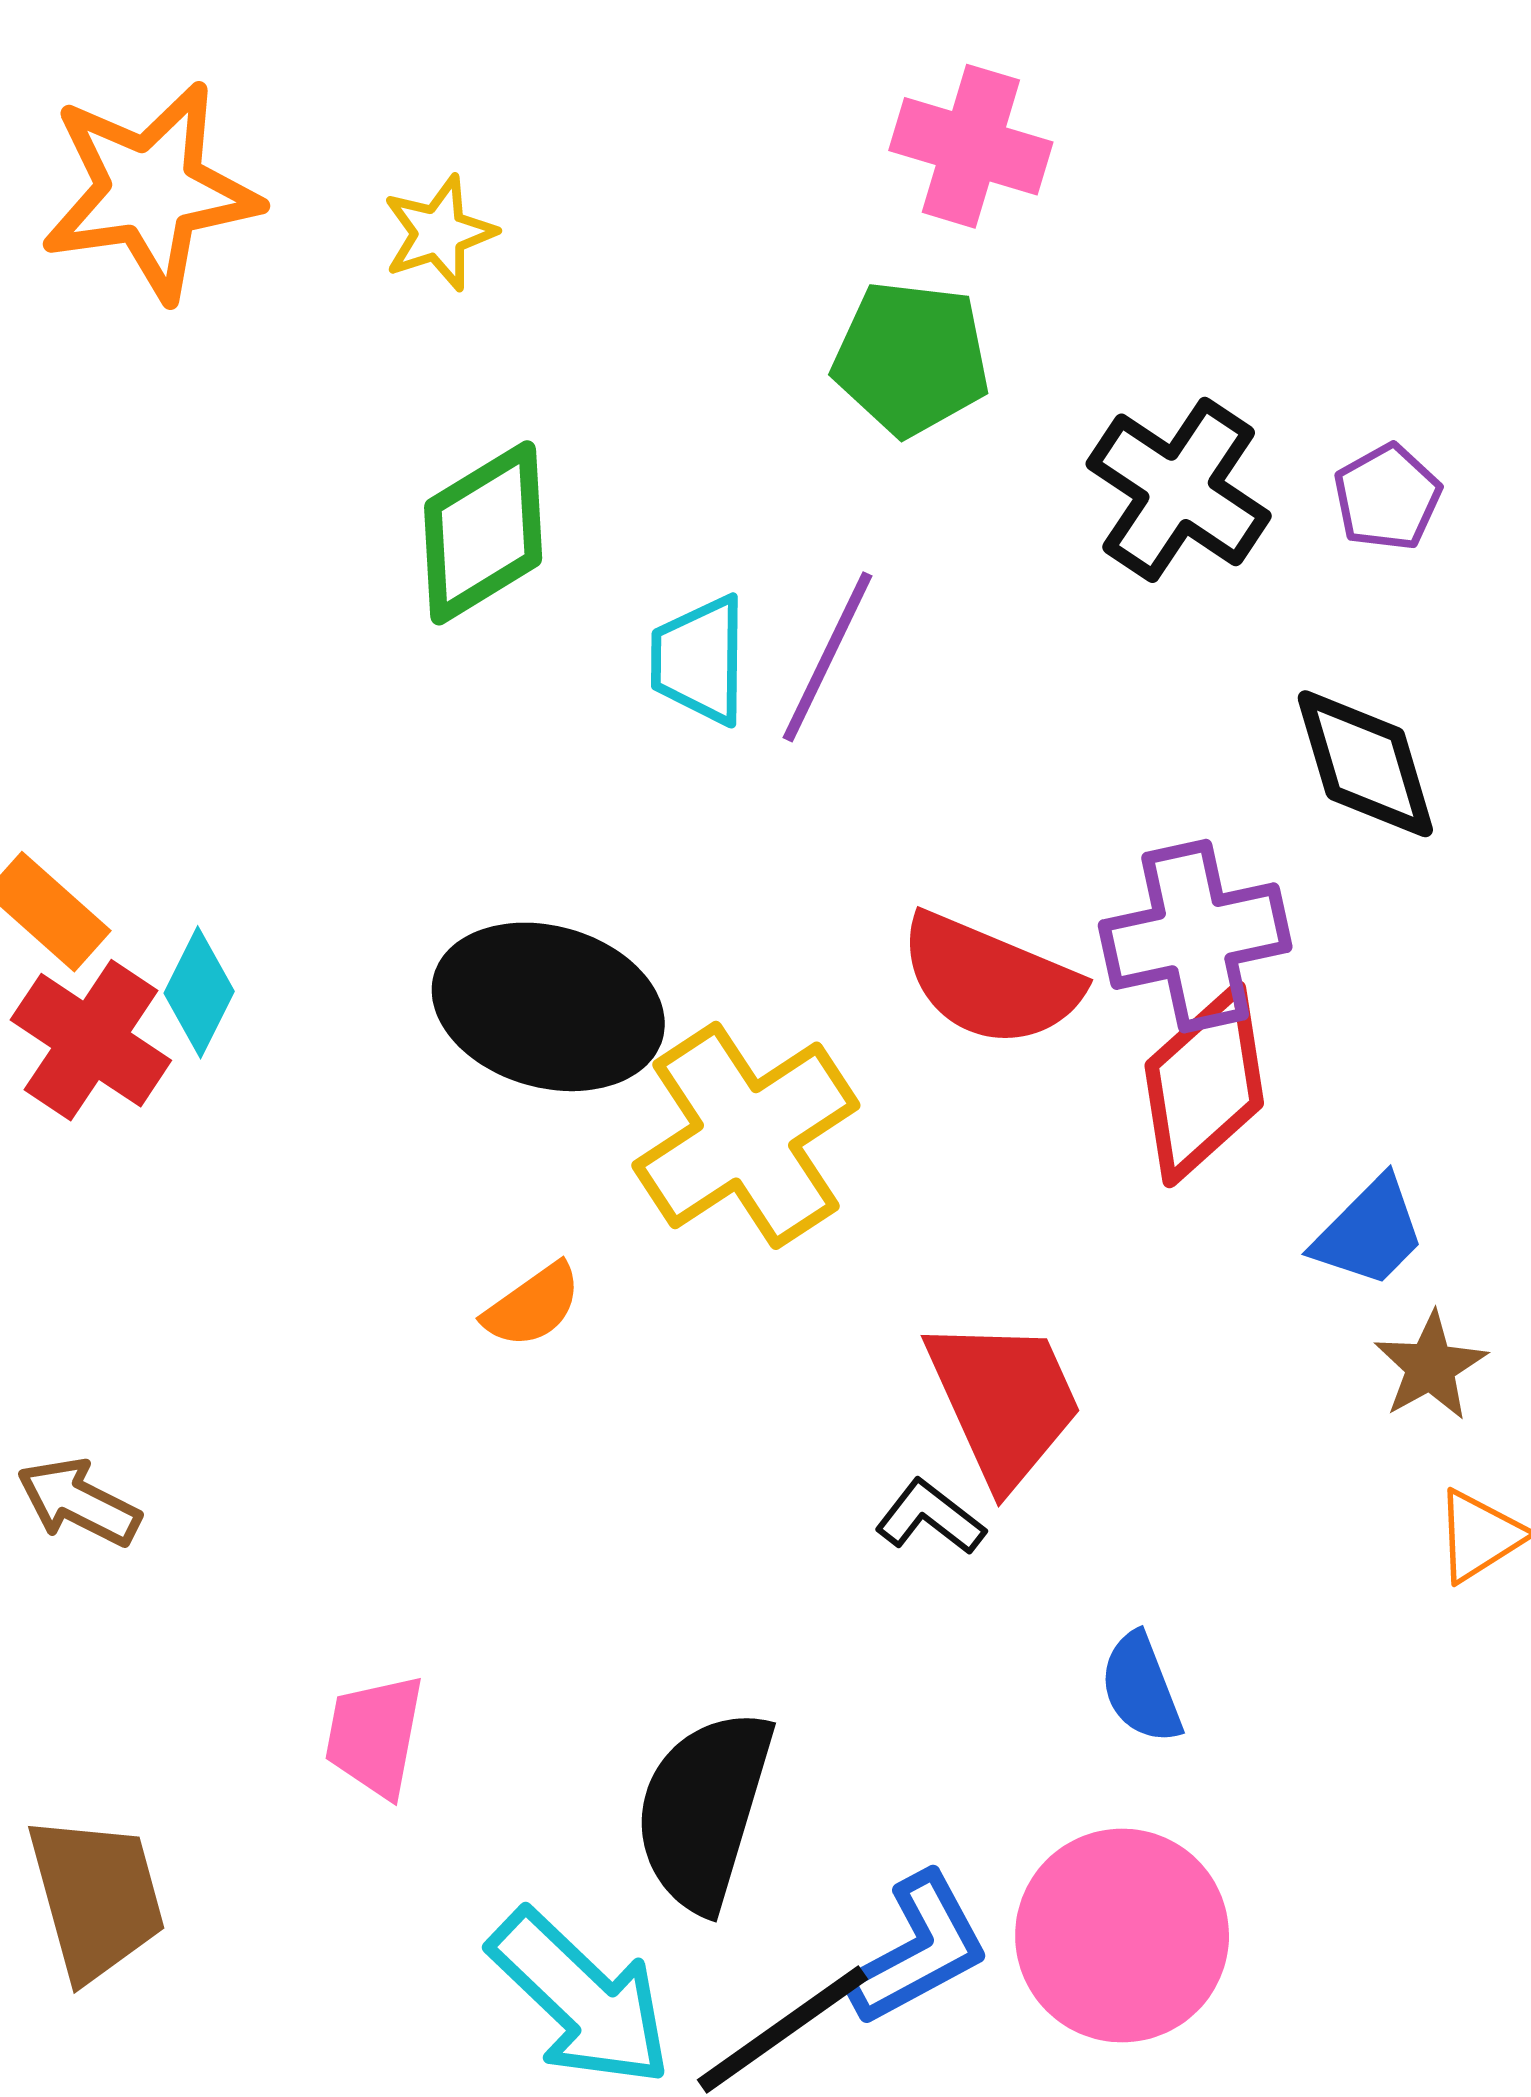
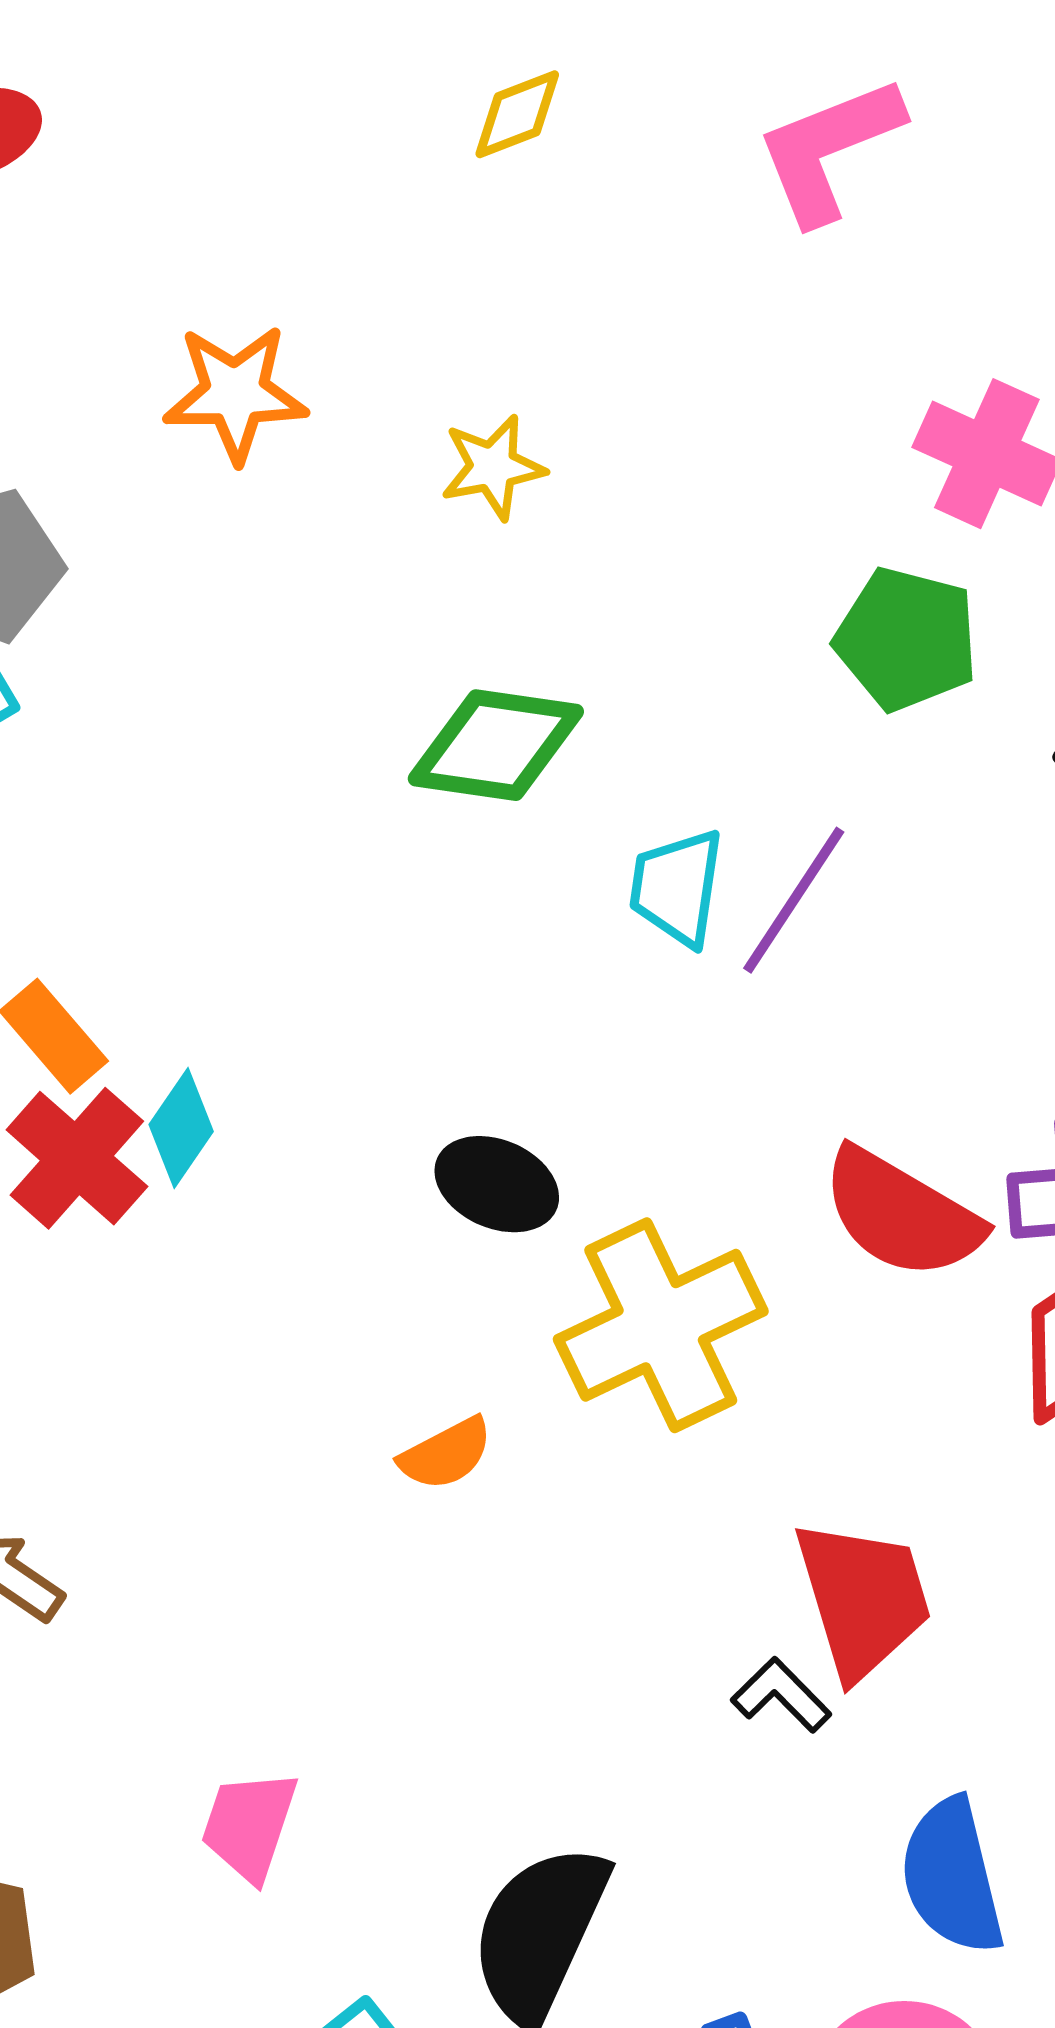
orange star: (150, 191) -> (235, 393), size x0.7
green diamond: (483, 533) -> (496, 745), turned 32
black ellipse: (548, 1007) -> (497, 1184), size x0.6
blue semicircle: (1141, 1688) -> (952, 1876), size x1.5

